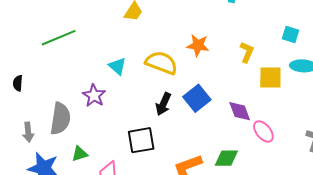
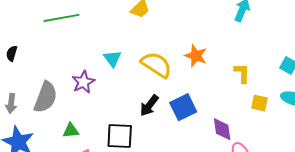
yellow L-shape: (247, 52) -> (242, 73), turned -35
yellow square: (270, 78) -> (259, 103), size x0.7
green triangle: (80, 154) -> (71, 131), moved

